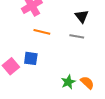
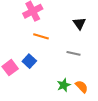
gray line: (77, 36) -> (74, 53), moved
blue square: (31, 58) -> (29, 61), turned 32

